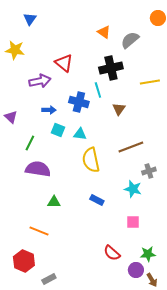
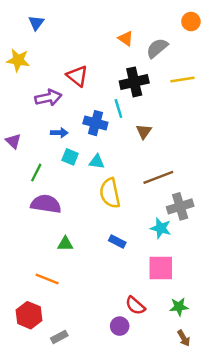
yellow line: (150, 82) -> (182, 80), moved
gray cross: (149, 171) -> (180, 206), size x1.5
pink square: (133, 222) -> (161, 268), size x1.6
purple circle: (136, 270) -> (120, 326), moved

